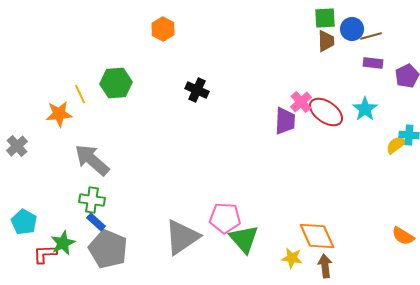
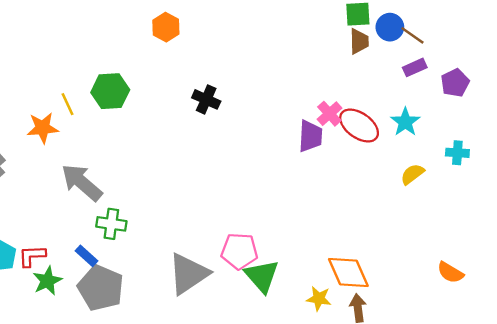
brown line: (371, 36) -> (412, 35), turned 50
purple rectangle: (373, 63) -> (415, 67), turned -30
yellow semicircle: (396, 145) -> (412, 174), moved
green cross: (92, 200) -> (111, 224), moved
red L-shape: (45, 254) -> (32, 256), moved

